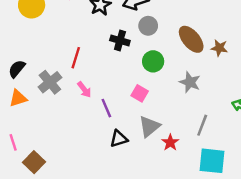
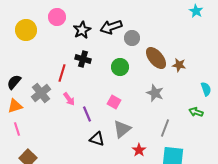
gray circle: (148, 26) -> (132, 38), moved
black cross: (120, 41) -> (83, 59), moved
green circle: (153, 61) -> (120, 67), moved
black triangle: (119, 139) -> (97, 139), turned 35
pink line: (13, 142) -> (17, 129), moved
red star: (170, 142) -> (139, 150), moved

